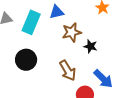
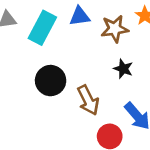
brown star: (72, 32) -> (115, 29), moved
black circle: (26, 60) -> (51, 81), moved

